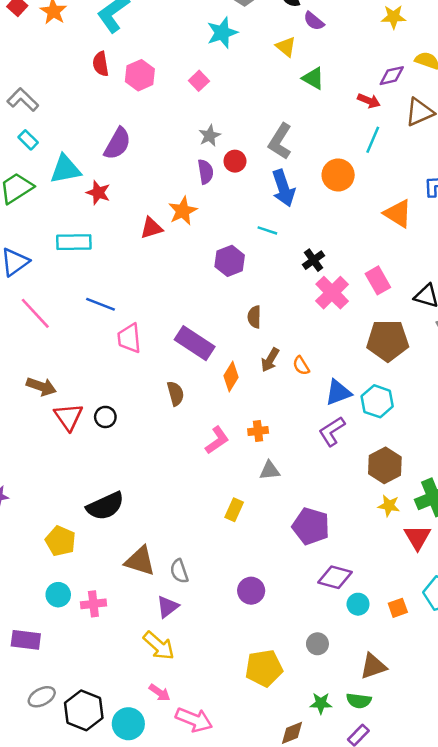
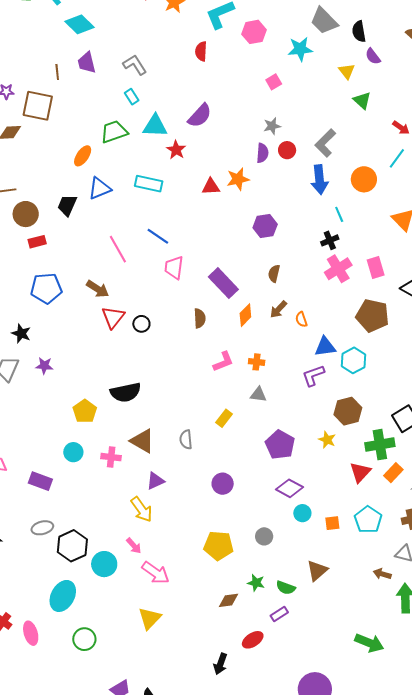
pink hexagon: (140, 75) -> (254, 32), moved
cyan line: (267, 230) -> (339, 214), moved, turned 35
pink line: (35, 313) -> (118, 249), moved
yellow star: (389, 506) -> (327, 440), moved
gray semicircle: (179, 571) -> (186, 440), moved
pink cross: (93, 604) -> (111, 457), moved
brown triangle: (373, 666) -> (317, 571), moved, turned -35

